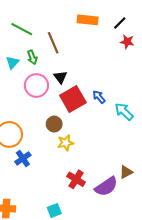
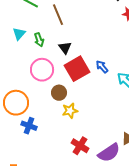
green arrow: (32, 57) -> (39, 40), moved
pink circle: (36, 85) -> (42, 70), moved
blue cross: (23, 158) -> (29, 126), turned -35

